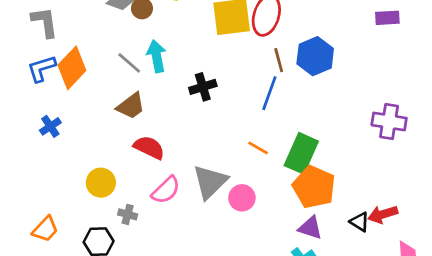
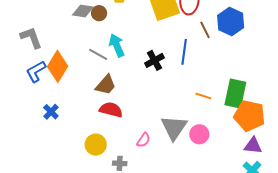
blue line: (269, 93) -> (184, 52), moved
red semicircle: (149, 147) -> (111, 110), moved
pink semicircle: (166, 190) -> (144, 140), size x0.7

